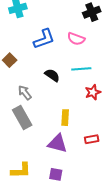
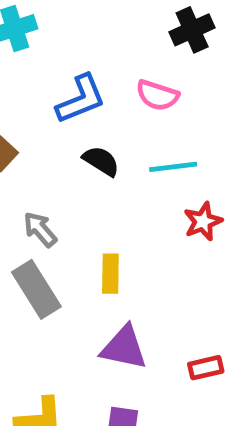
black semicircle: (52, 75) -> (101, 161), moved
yellow rectangle: (65, 118) -> (110, 274), moved
red rectangle: (92, 139) -> (206, 368), moved

